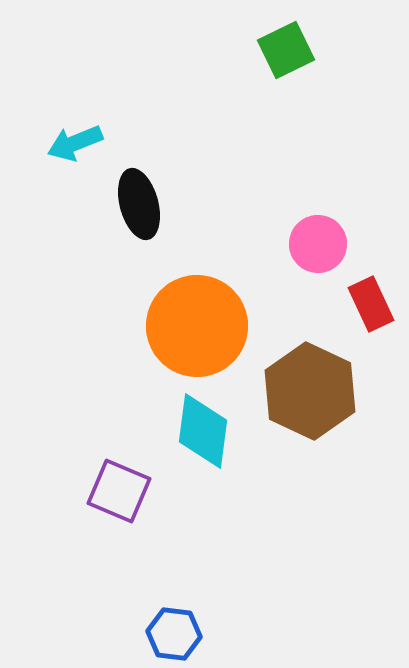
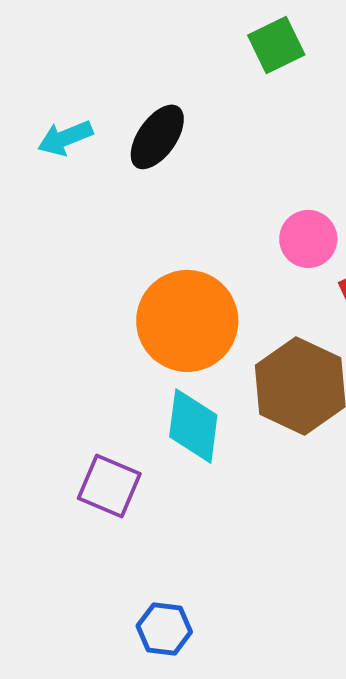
black ellipse: (139, 204) -> (157, 137), moved, turned 50

